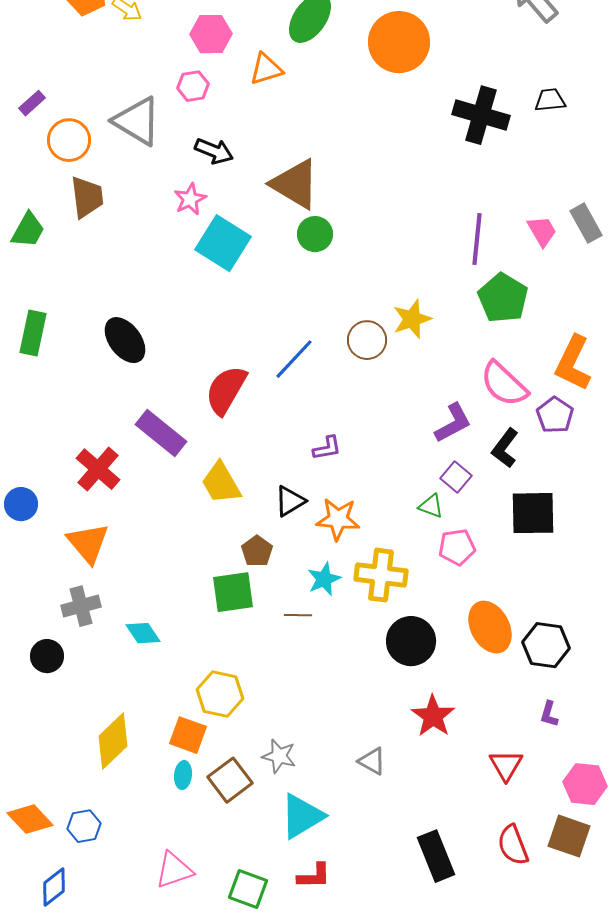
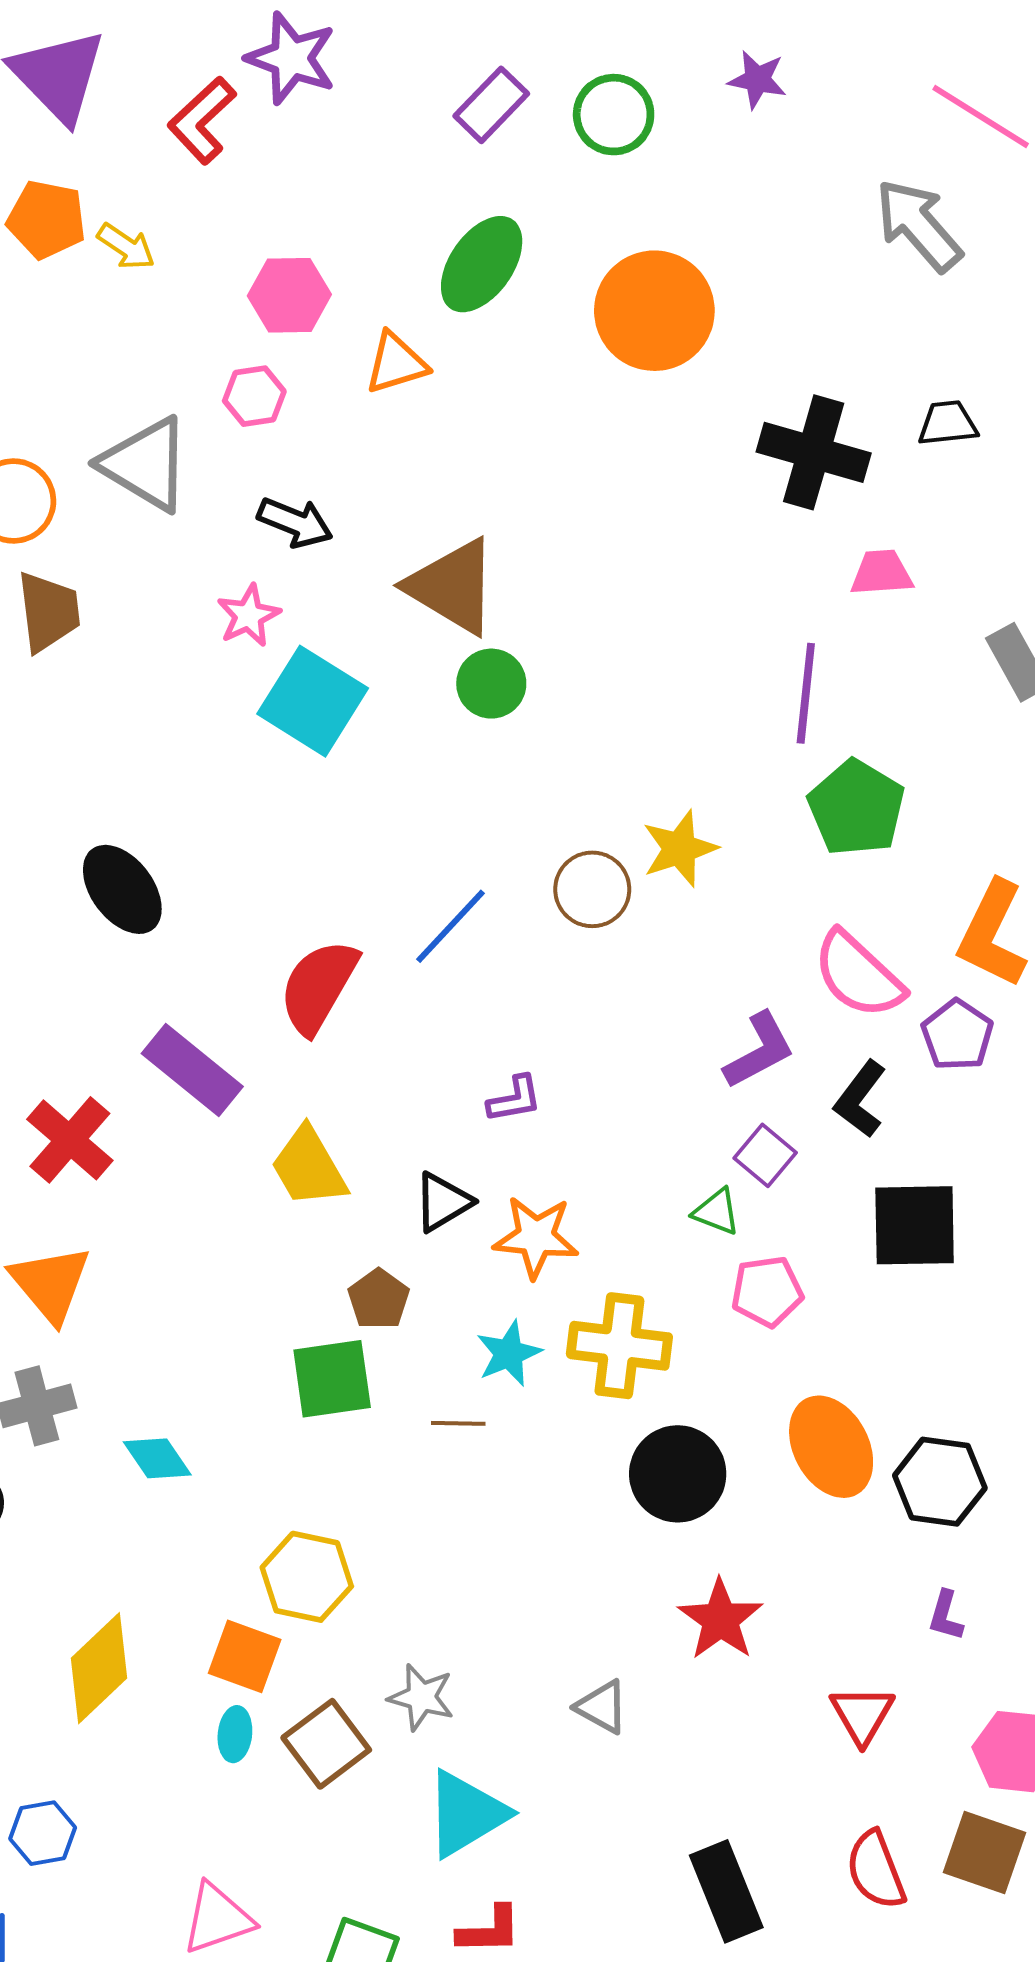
pink trapezoid: (542, 231) -> (882, 573), moved, turned -64

